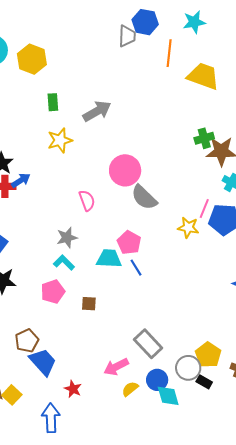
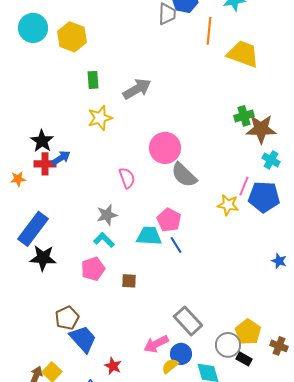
blue circle: (157, 380) -> (181, 354), moved

